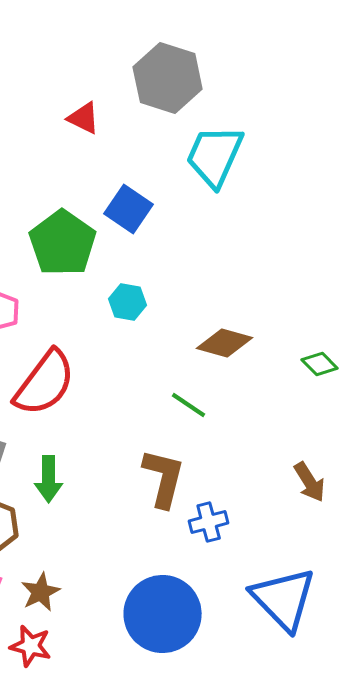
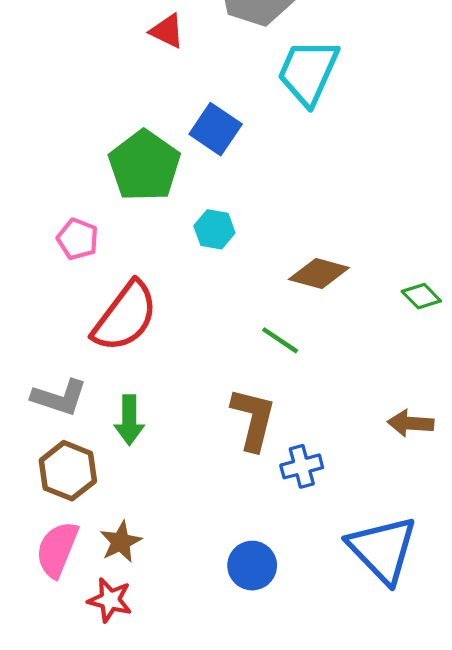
brown arrow: (310, 482) -> (411, 423), turned 126
blue circle: (163, 614) -> (252, 566), size x0.6

